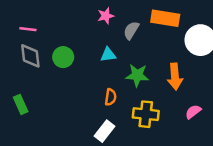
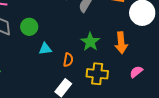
cyan triangle: (108, 55) -> (45, 49), moved
green star: (137, 75) -> (90, 42), turned 30

